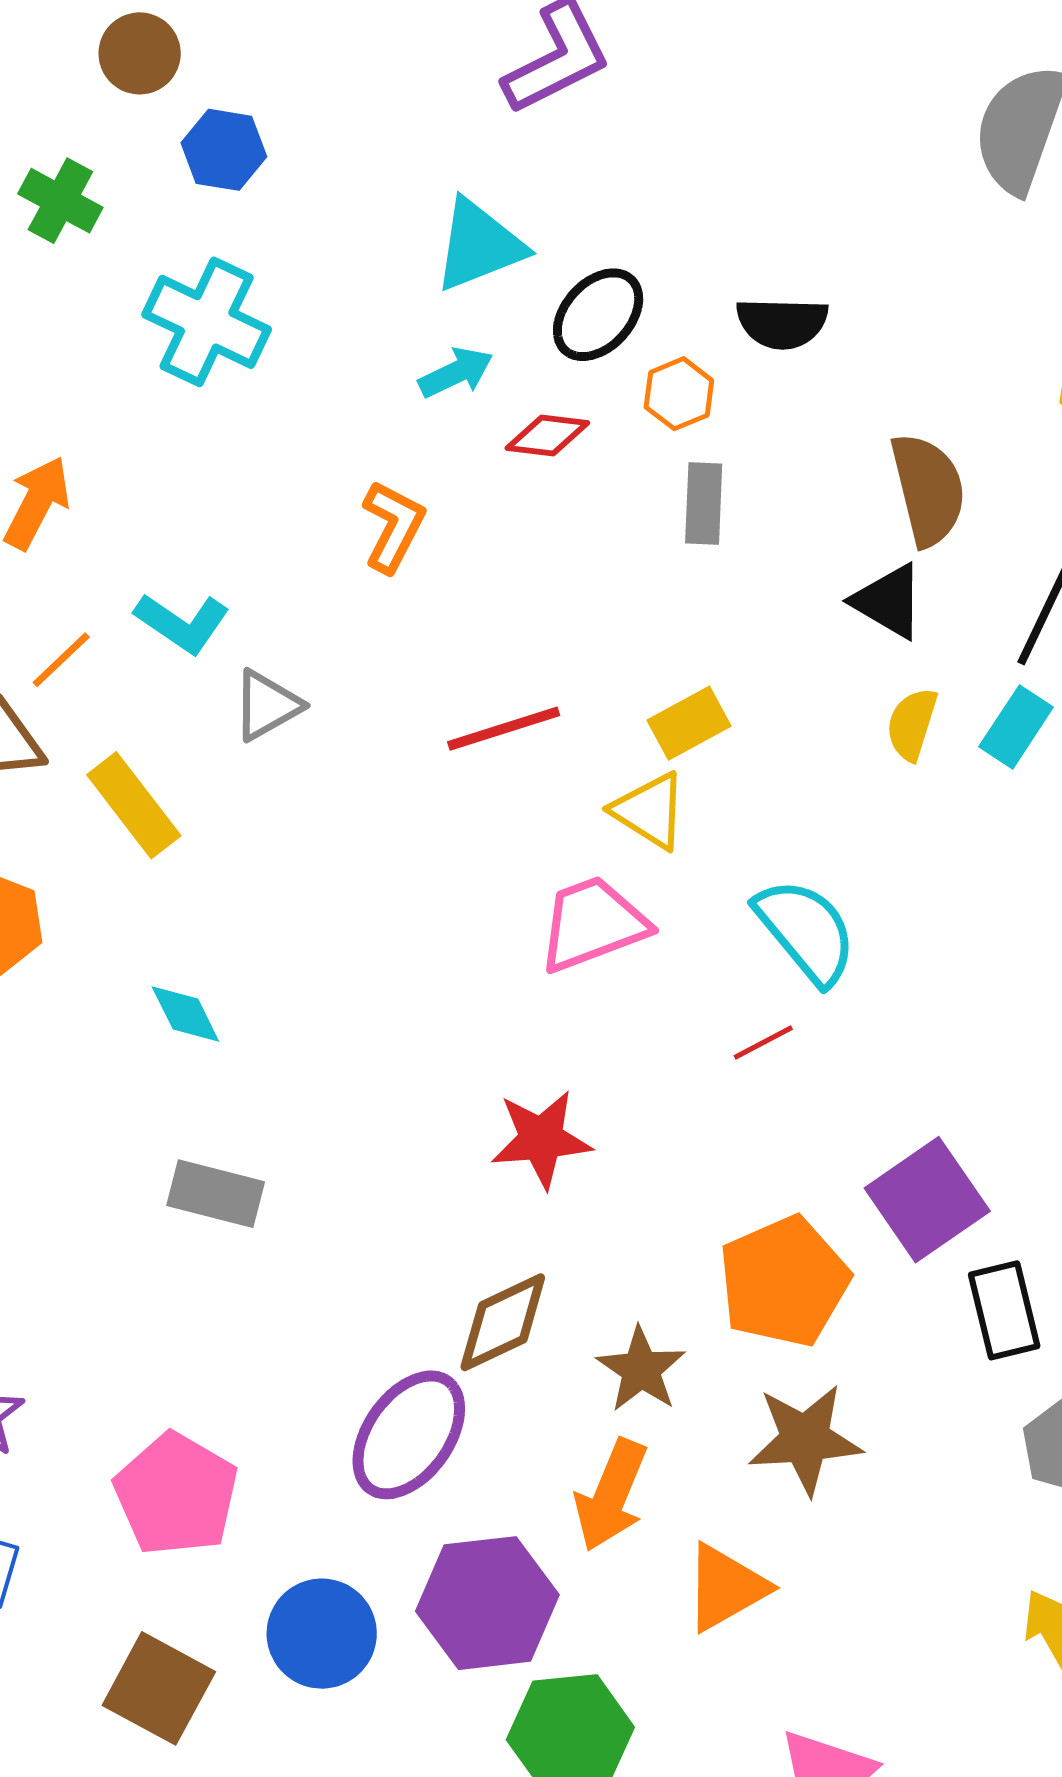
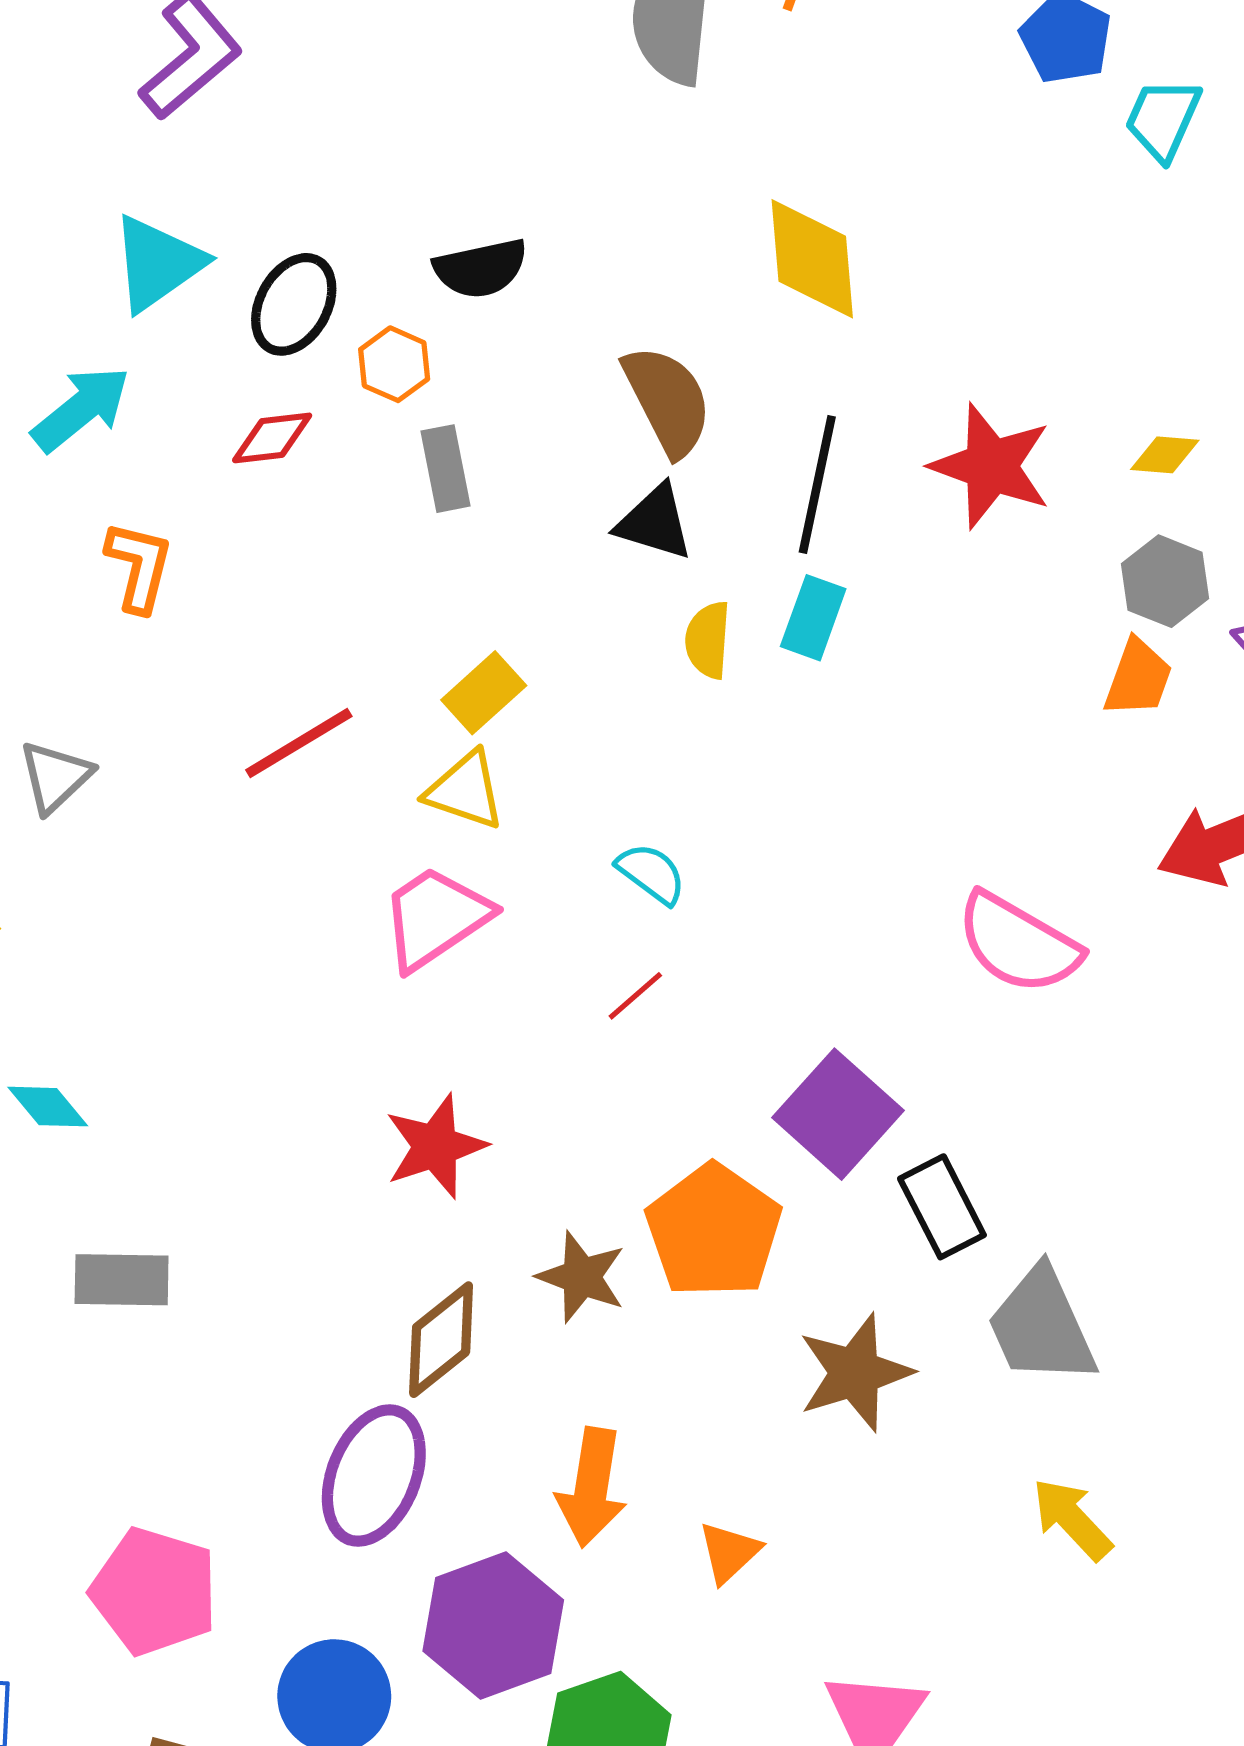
cyan arrow: (456, 373) -> (81, 409), moved, size x1.4
cyan semicircle: (806, 931) -> (651, 873), size x0.6
brown star: (641, 1369) -> (581, 1277), moved
brown star: (805, 1439) -> (855, 1373), moved
orange triangle: (726, 1587) -> (729, 1552), size x0.7

